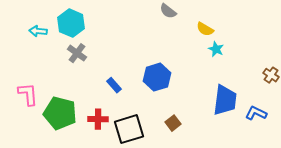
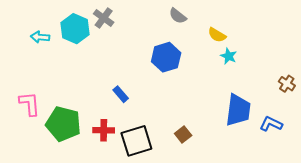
gray cross: (77, 53) -> (104, 18), moved
blue hexagon: (157, 77) -> (166, 57), moved

